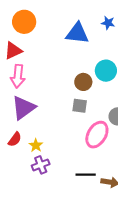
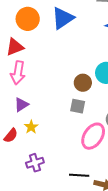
blue triangle: (77, 33) -> (63, 18), moved, turned -45
purple triangle: (23, 108) -> (21, 105), size x0.6
yellow star: (36, 145) -> (31, 127), moved

